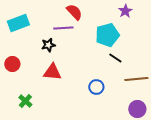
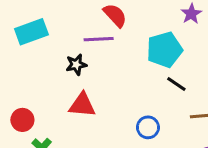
red circle: (12, 64) -> (22, 120), moved

